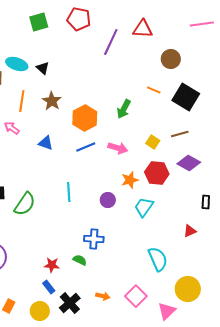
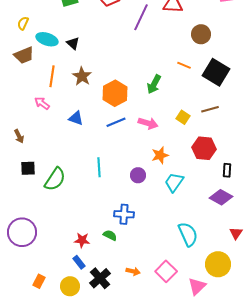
purple diamond: (189, 163) -> (221, 197), moved
red hexagon: (157, 173) -> (204, 148), moved
black rectangle: (206, 202) -> (227, 170), moved
red triangle: (190, 231) -> (236, 233), moved, turned -32

